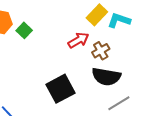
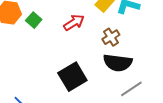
red arrow: (78, 40) -> (74, 22), moved

